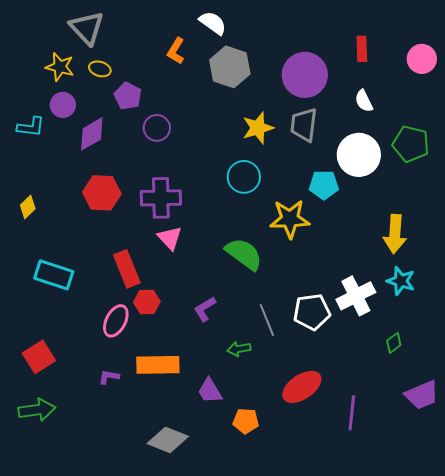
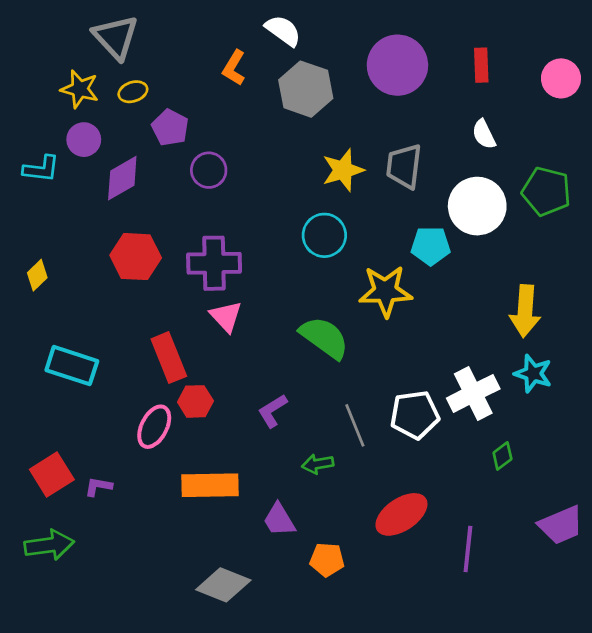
yellow ellipse: (100, 69) -> (133, 92), turned -35
purple circle: (305, 75) -> (397, 65), moved
green diamond: (394, 343) -> (502, 456), moved
purple L-shape: (109, 377) -> (98, 487), moved

